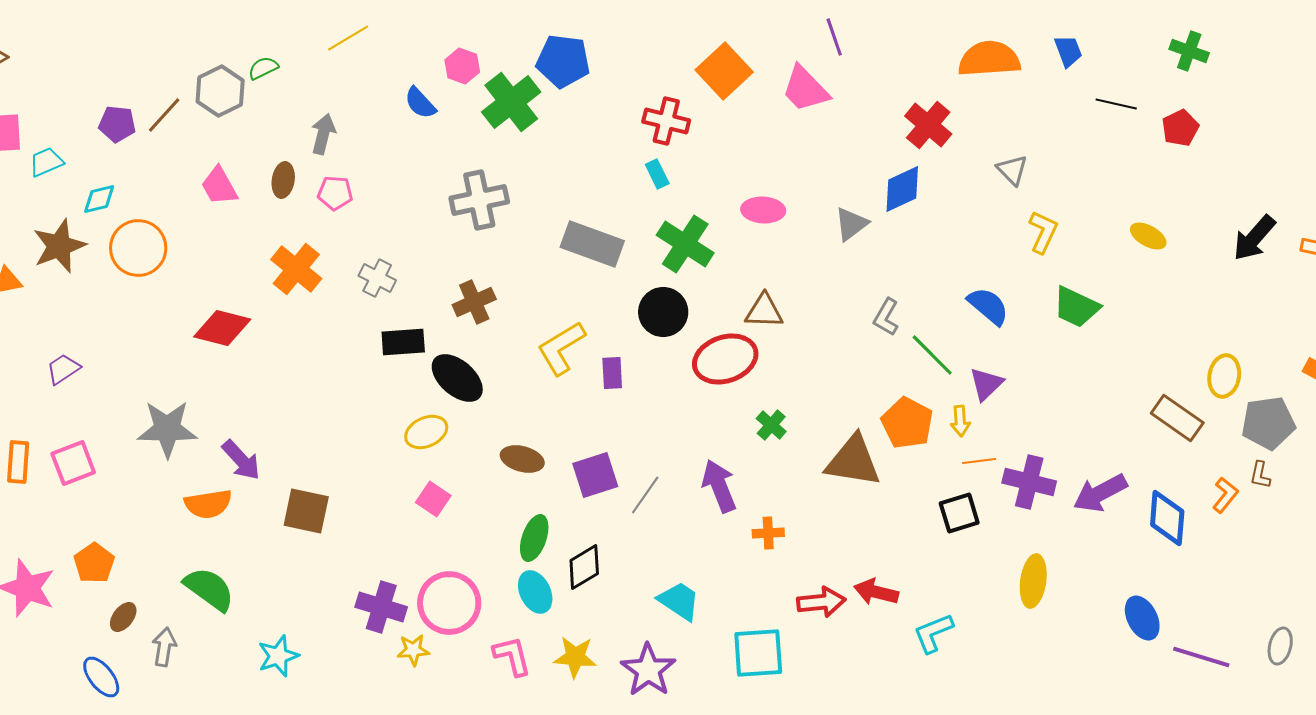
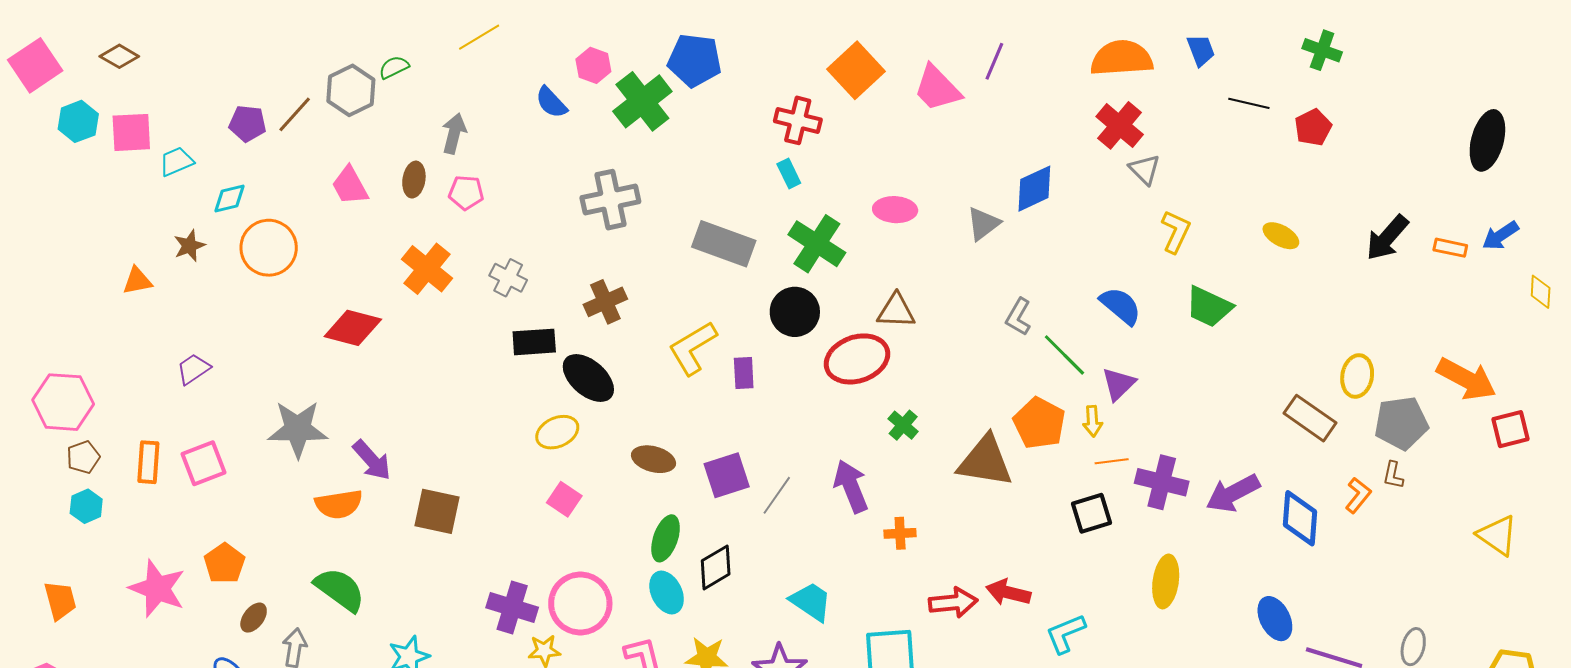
purple line: (834, 37) -> (994, 61), moved, turned 42
red cross: (928, 125) -> (1120, 125), moved
brown star: (59, 246) -> (189, 246), size x0.6

